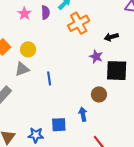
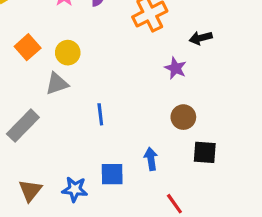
black square: (117, 71) -> (205, 152), moved, size x0.7
blue line: (49, 78) -> (100, 114), moved
brown circle: (99, 94) -> (183, 117), moved

